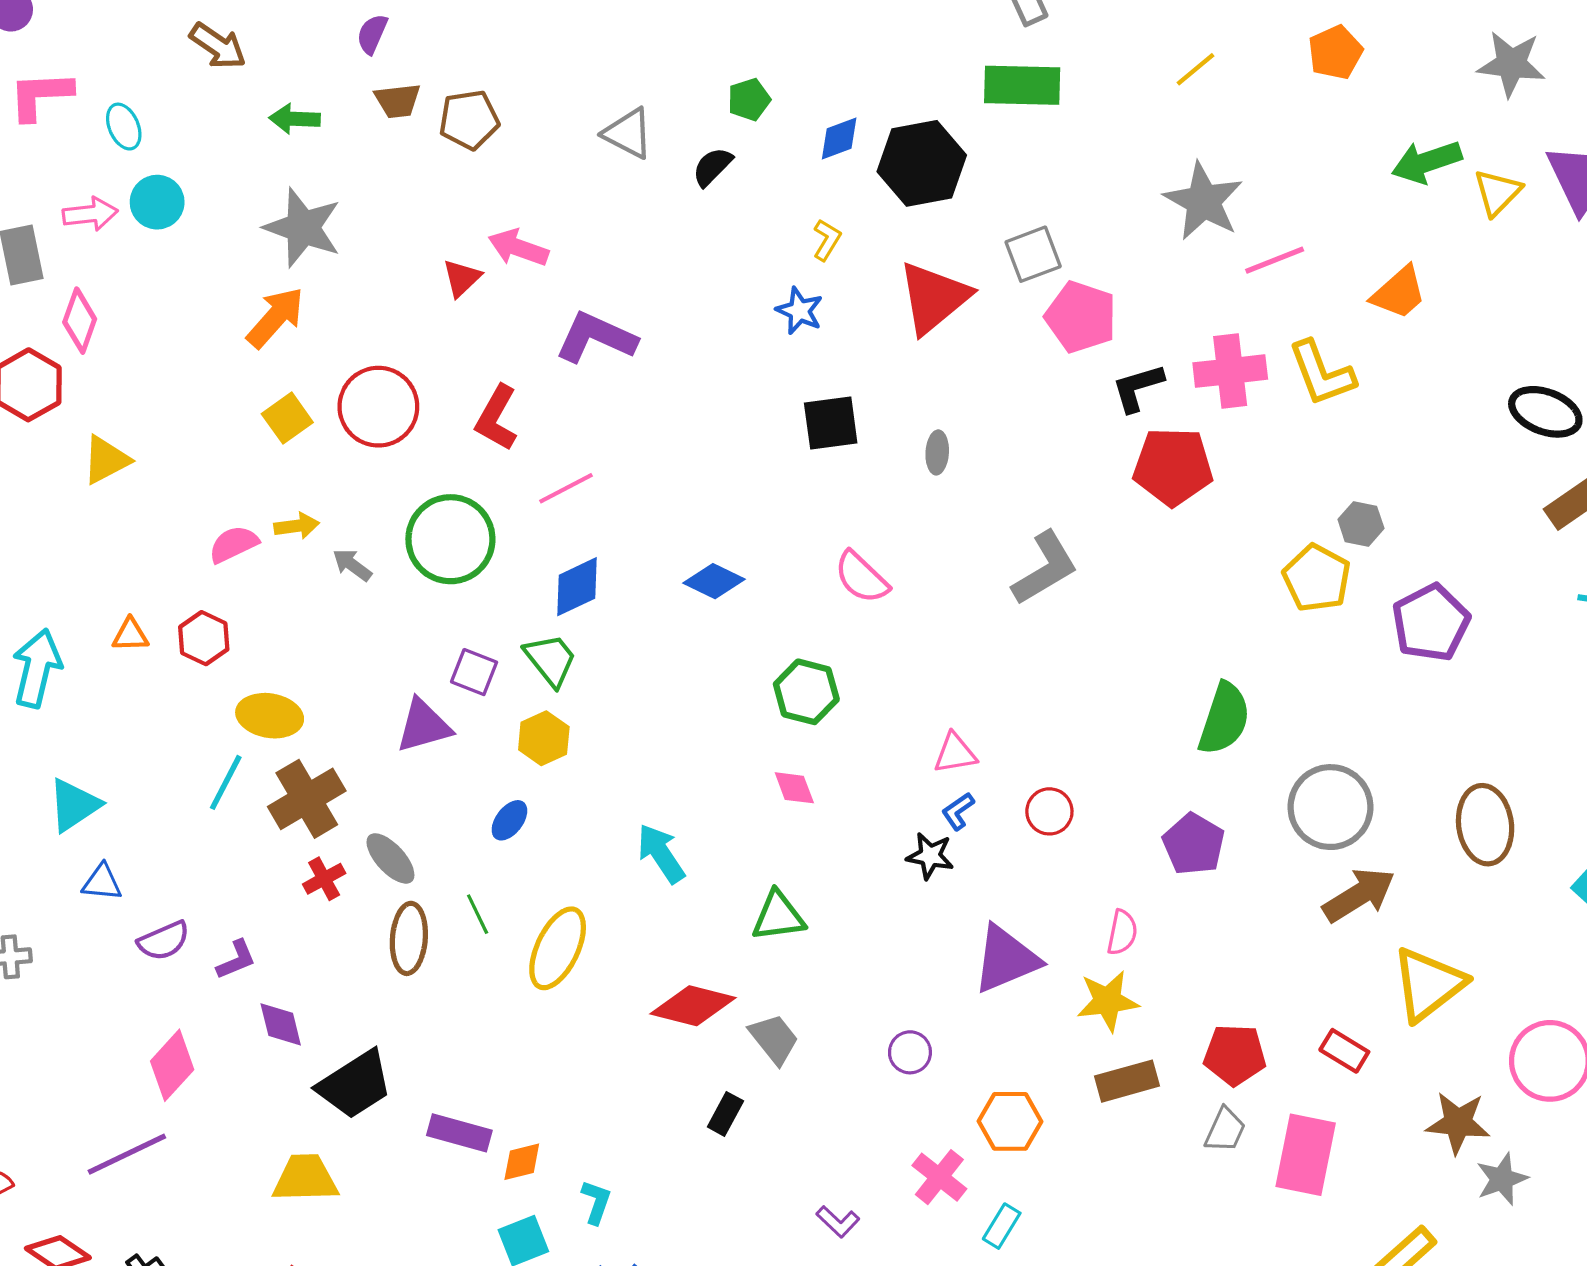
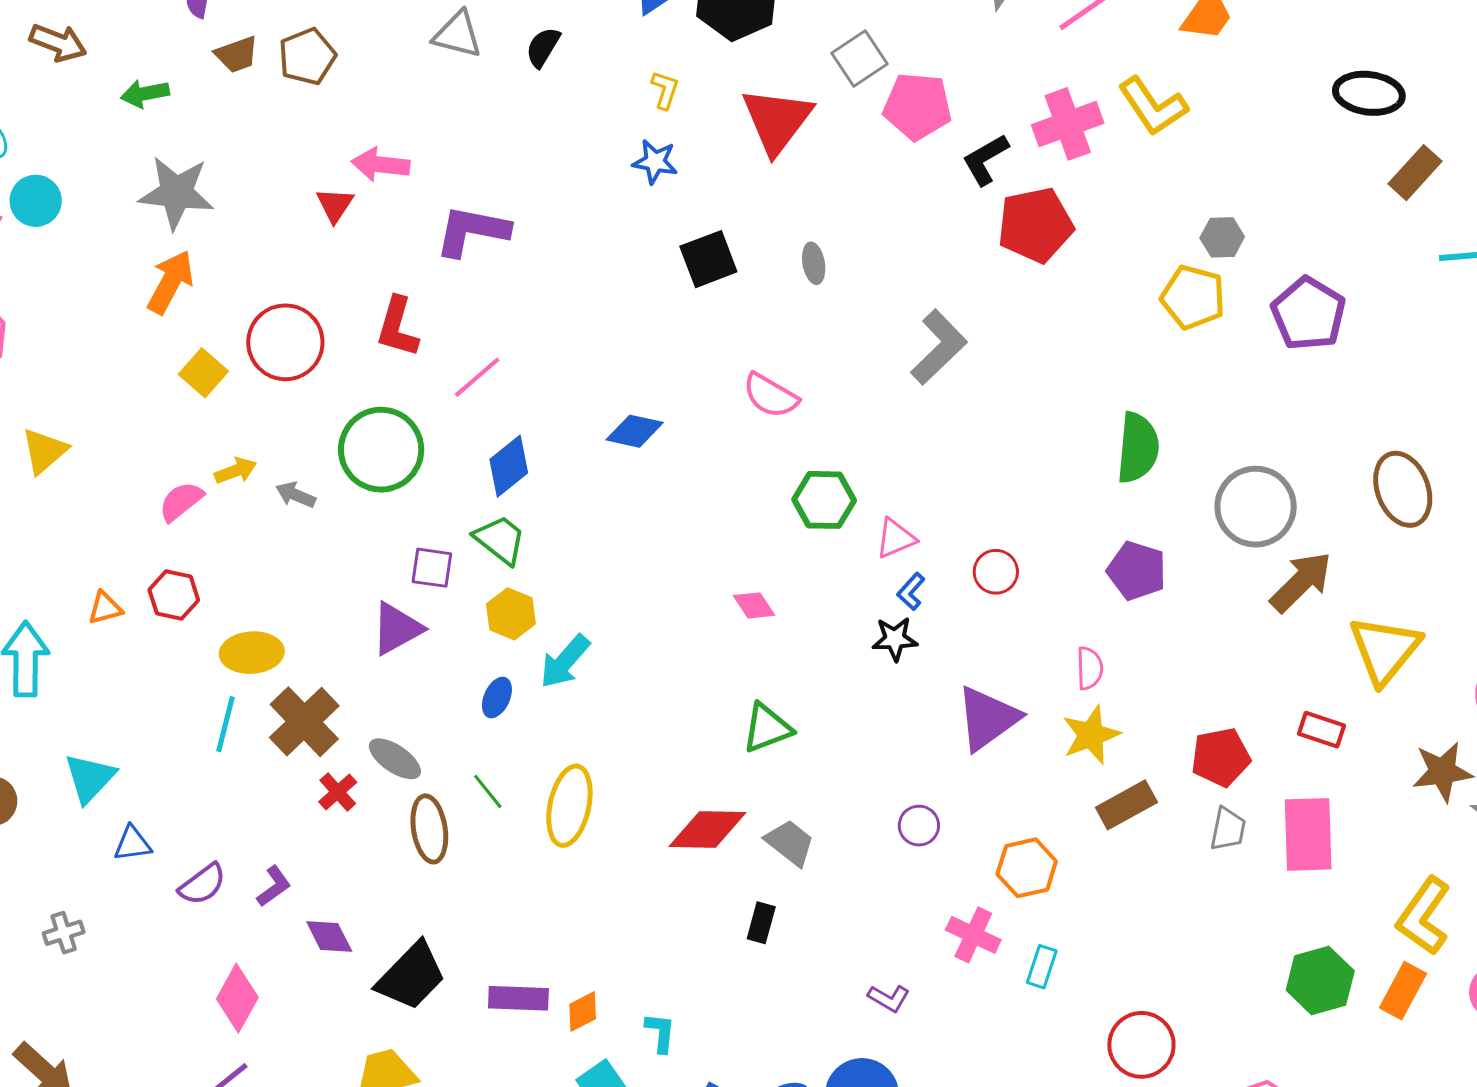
green hexagon: (806, 692) -> (824, 500), moved
cyan arrow: (661, 854) -> (565, 661), moved, turned -92

